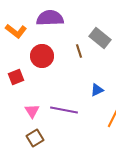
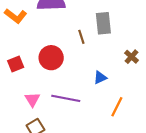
gray rectangle: (100, 38) -> (103, 23), turned 45
red circle: (42, 56) -> (51, 58), moved

